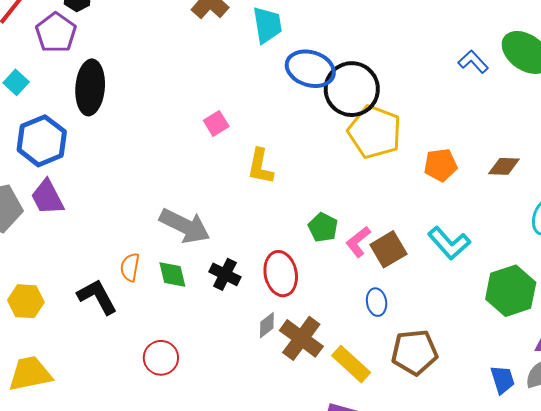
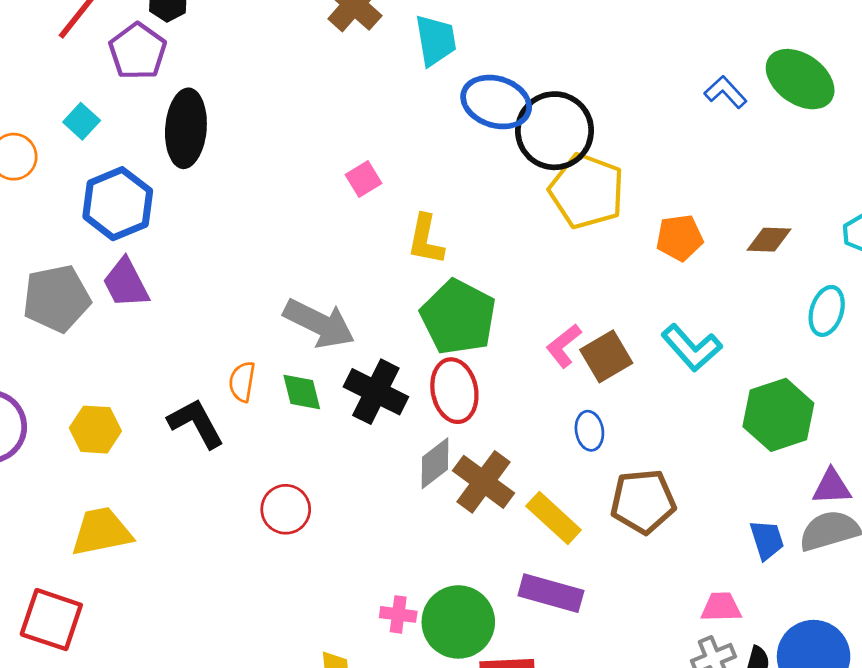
green pentagon: (323, 227) -> (458, 317), moved, size x1.8
black cross: (225, 274) -> (376, 392), size x1.4
gray diamond: (267, 325) -> (435, 463), size x1.4

